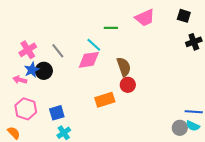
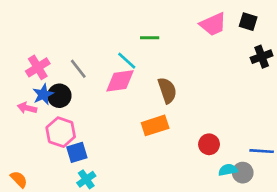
pink trapezoid: (145, 18) -> (213, 24), moved
red circle: (128, 85) -> (209, 144), moved
orange rectangle: (105, 100) -> (155, 125), moved
pink hexagon: (26, 109) -> (61, 132), moved
cyan semicircle: (193, 126) -> (228, 170), moved, turned 144

